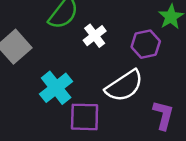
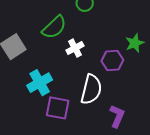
white semicircle: (124, 86) -> (91, 89), turned -52

